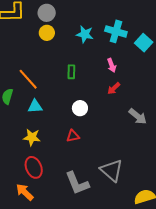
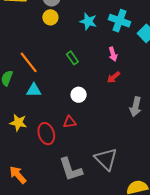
green rectangle: (71, 72) -> (72, 58), turned -40
gray arrow: (138, 116) -> (136, 107), turned 60
yellow star: (32, 137) -> (18, 123), moved
red ellipse: (34, 167) -> (46, 134), moved

